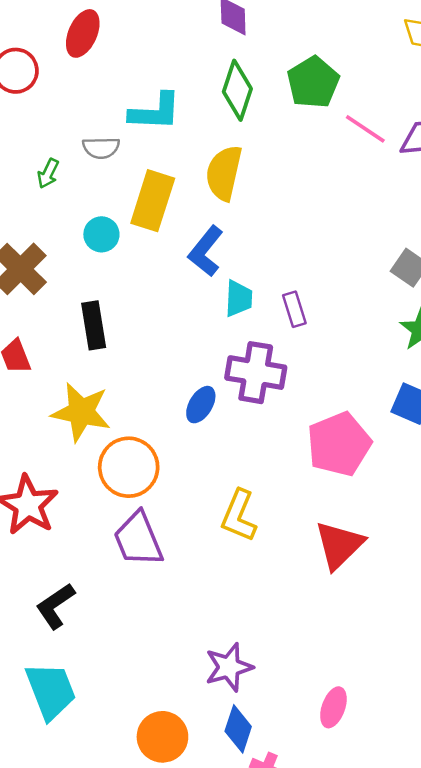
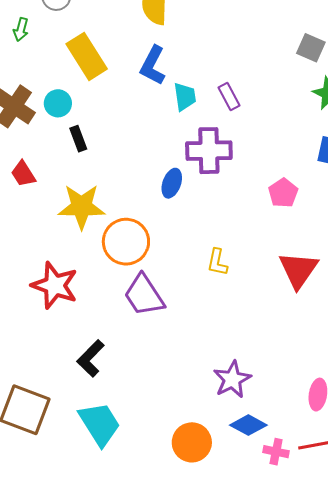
yellow rectangle: (153, 201) -> (87, 56), moved, turned -39
cyan circle: (101, 234) -> (58, 103), moved
black rectangle: (94, 325) -> (78, 139), size x0.7
pink pentagon: (339, 444) -> (283, 193), size x0.6
yellow L-shape: (239, 516) -> (217, 262), size x0.7
blue diamond: (238, 729) -> (248, 425), turned -69

